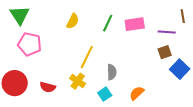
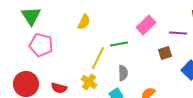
green line: (108, 23) -> (119, 44), moved, turned 54
pink rectangle: (135, 24) -> (146, 25), turned -36
brown square: (165, 52) -> (165, 53), moved

